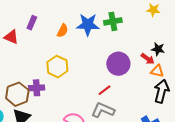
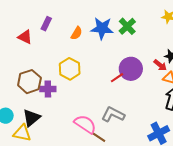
green cross: (113, 21) -> (127, 26), turned -36
red line: (104, 90) -> (117, 78), moved
brown hexagon: (17, 94) -> (29, 82), moved

